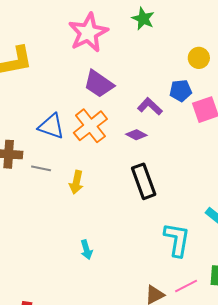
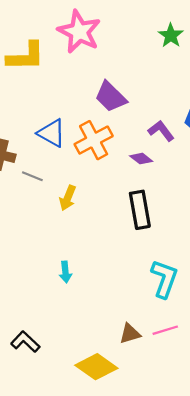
pink star: (88, 33) -> (79, 32), moved, turned -30

